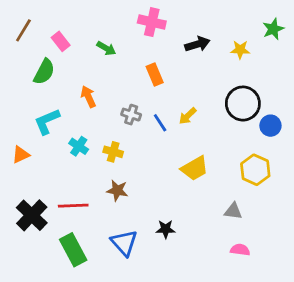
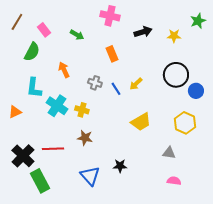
cyan L-shape: (47, 121) -> (34, 88), turned -60
cyan cross: (79, 146) -> (57, 106), size x1.5
green rectangle: (73, 250) -> (40, 181), moved

